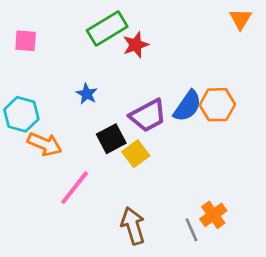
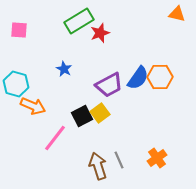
orange triangle: (240, 19) -> (177, 14), turned -48
black square: (111, 139) -> (82, 116), moved
gray line: (191, 230) -> (119, 160), moved

